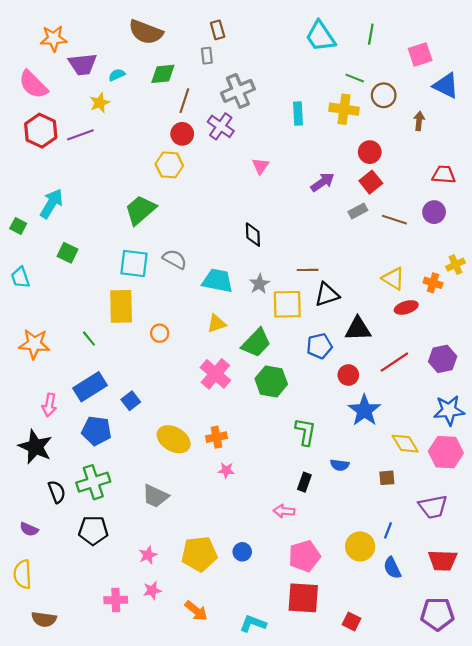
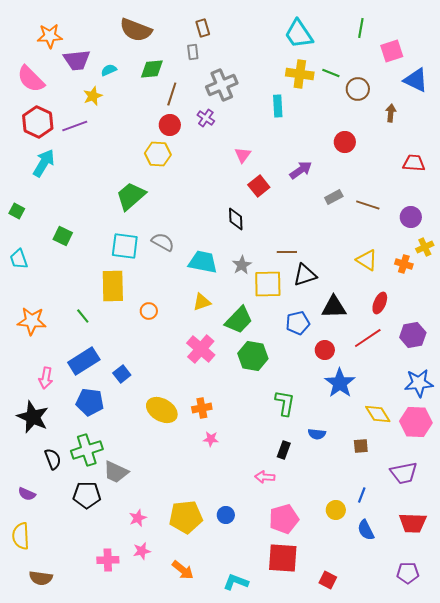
green line: (371, 34) -> (361, 28), moved
yellow cross: (344, 109) -> (300, 74), moved
purple cross: (221, 126) -> (206, 118), size x0.7
red square: (371, 182) -> (259, 186), moved
cyan arrow: (51, 204) -> (44, 163), moved
purple circle: (434, 212) -> (411, 217), moved
red ellipse: (406, 307) -> (380, 303), moved, turned -50
gray trapezoid: (155, 496) -> (116, 472), moved
yellow circle: (360, 546) -> (336, 510), size x0.7
purple pentagon: (437, 614) -> (408, 573), size x0.7

